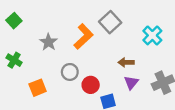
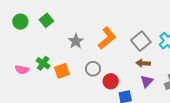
gray square: (110, 22) -> (141, 41), moved
green cross: (14, 60) -> (43, 63), moved
orange square: (38, 88) -> (62, 71), moved

